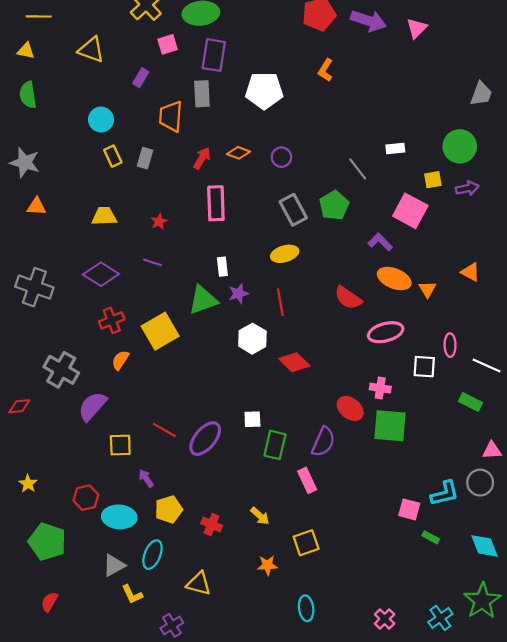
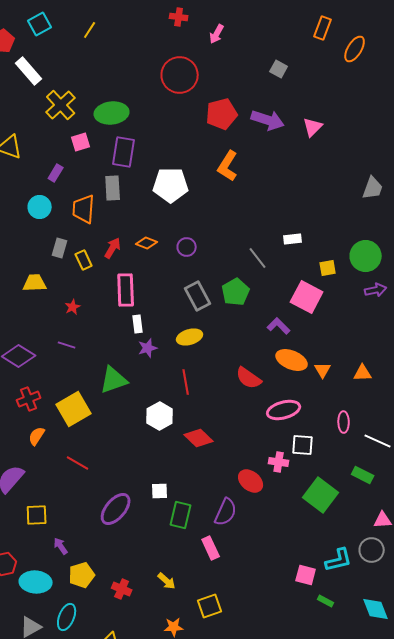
orange L-shape: (325, 70) -> (228, 166), size x1.4
cyan circle: (101, 120) -> (40, 207), moved
green circle: (460, 146) -> (366, 256), moved
yellow rectangle: (113, 156) -> (84, 260), moved
purple arrow: (467, 188) -> (376, 290), moved
yellow trapezoid: (104, 216) -> (35, 283), moved
white rectangle: (222, 267) -> (138, 324), moved
orange triangle: (470, 272) -> (363, 373), moved, turned -30
purple star: (238, 294) -> (148, 348), moved
white square: (424, 367) -> (303, 445), moved
green square: (390, 426) -> (321, 495), moved, turned 32
red line: (164, 430) -> (78, 463), moved

